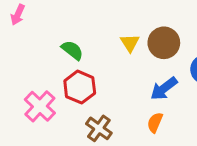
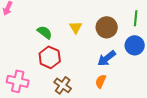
yellow triangle: (130, 43) -> (76, 27), moved
pink cross: (40, 106) -> (18, 81), moved, turned -30

